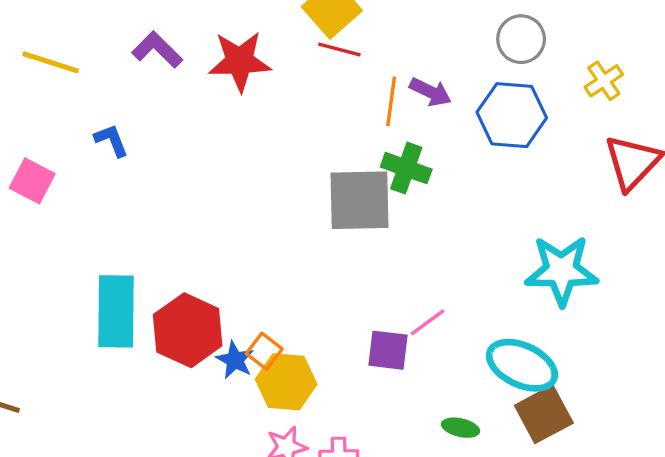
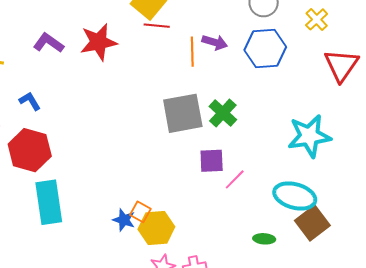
green cross: (406, 168) -> (223, 113), moved, turned 32
red hexagon: (188, 330) -> (30, 150), moved
purple square: (388, 350) -> (212, 161), moved

